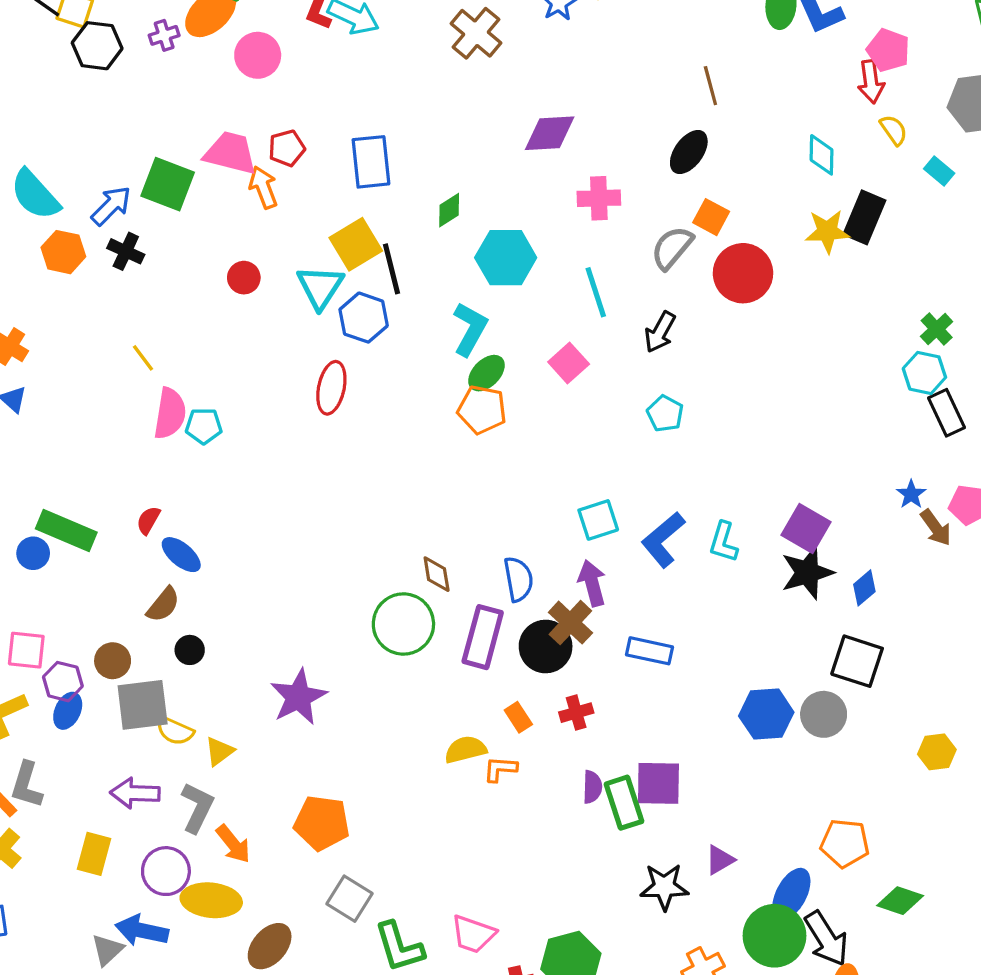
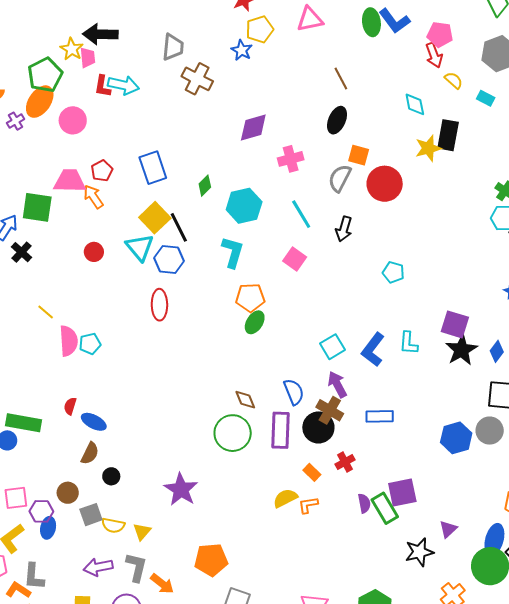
black cross: (126, 251) -> (22, 252), turned 30
green ellipse: (486, 373) -> (255, 322), moved
cyan pentagon: (665, 414) -> (393, 272), moved
gray square: (143, 705) -> (91, 515), size x0.7

